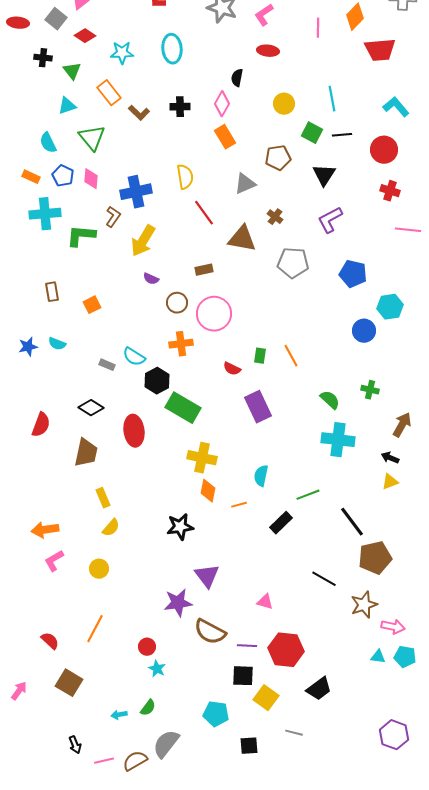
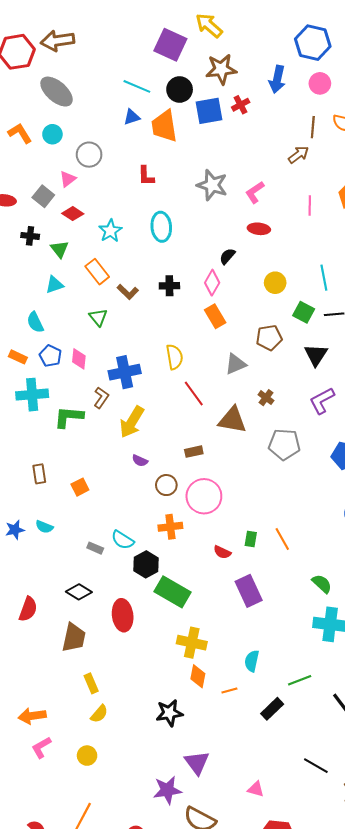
cyan star: (122, 53) -> (110, 231), turned -30
black semicircle: (237, 78) -> (227, 256), turned 30
green triangle: (92, 138) -> (98, 317), moved, size x0.7

